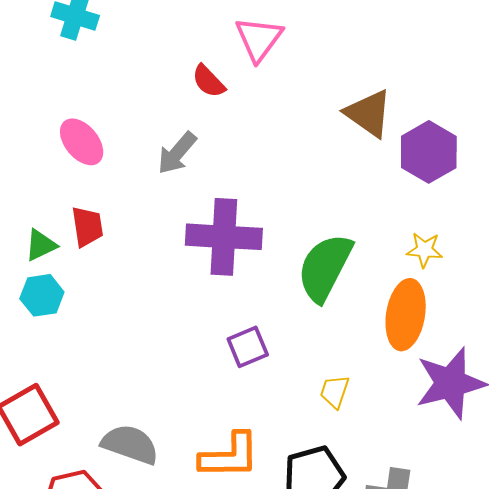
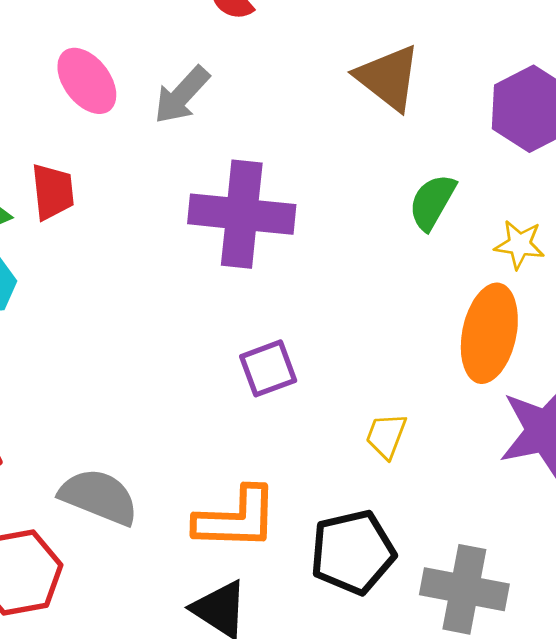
brown triangle: (369, 113) -> (388, 78), moved
pink ellipse: (82, 142) -> (87, 81), moved
green semicircle: (325, 267) -> (432, 202), moved, size x0.6

